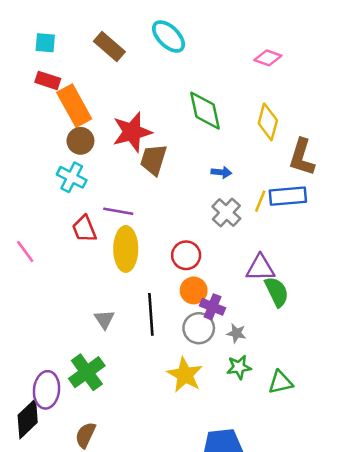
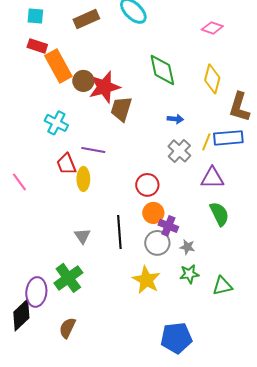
brown rectangle: (109, 47) -> (86, 19), turned -65
brown circle: (80, 141) -> (83, 81), moved
yellow ellipse: (126, 249) -> (83, 179), moved, size x0.7
purple triangle: (260, 268) -> (212, 178), moved

